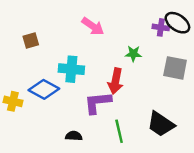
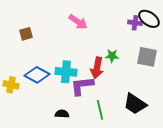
green star: (133, 54) -> (112, 56), moved
cyan cross: (71, 69) -> (66, 72), moved

